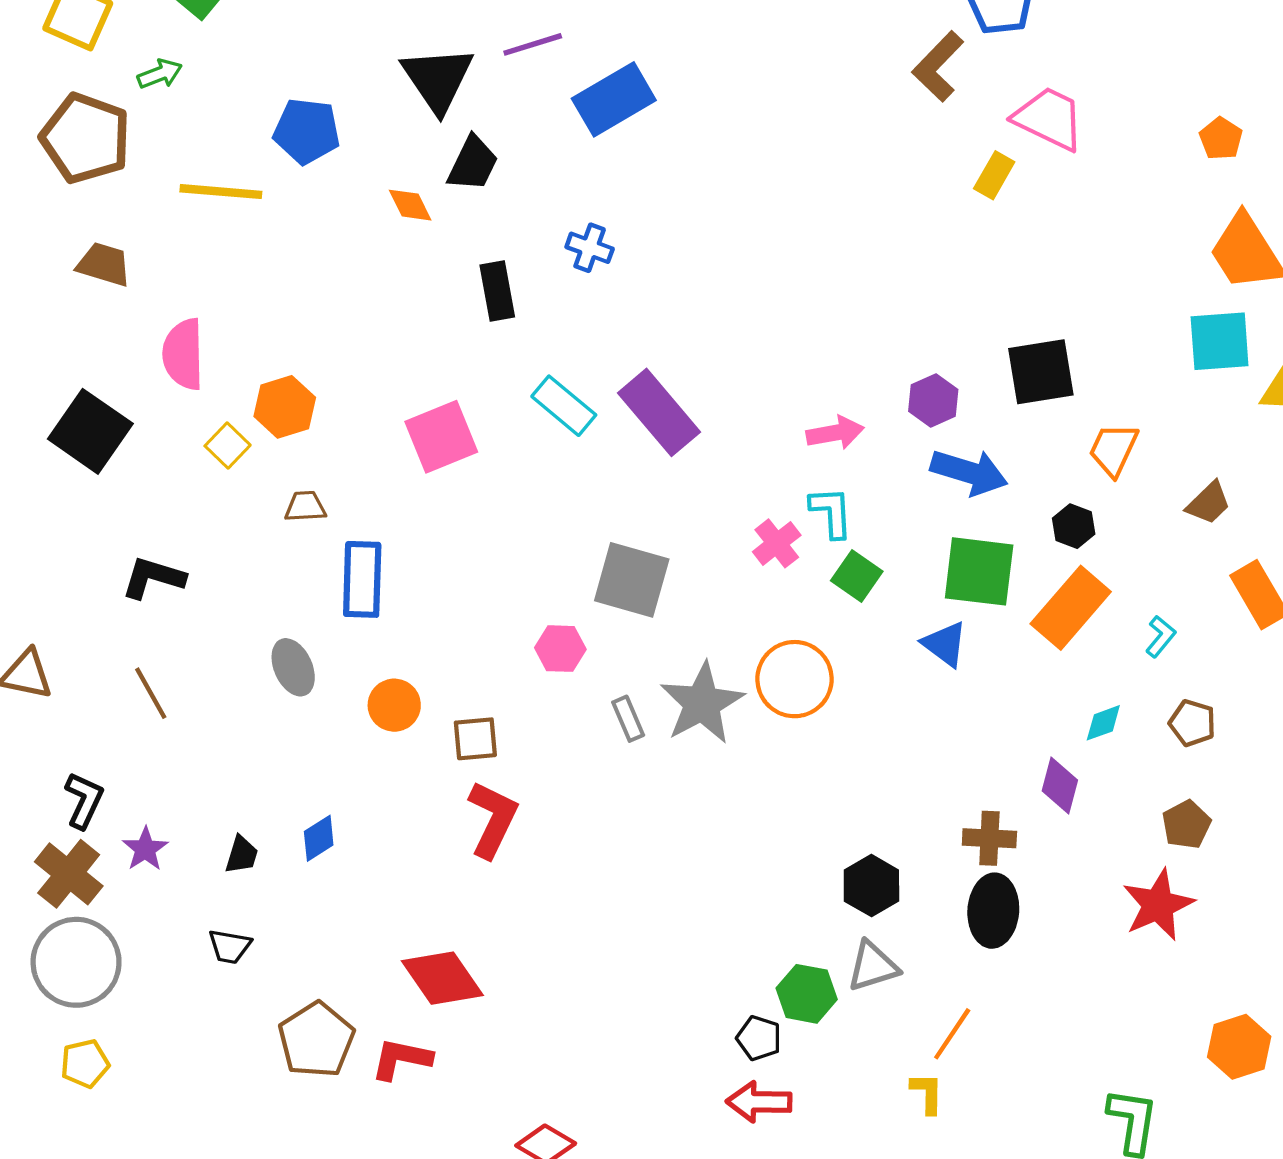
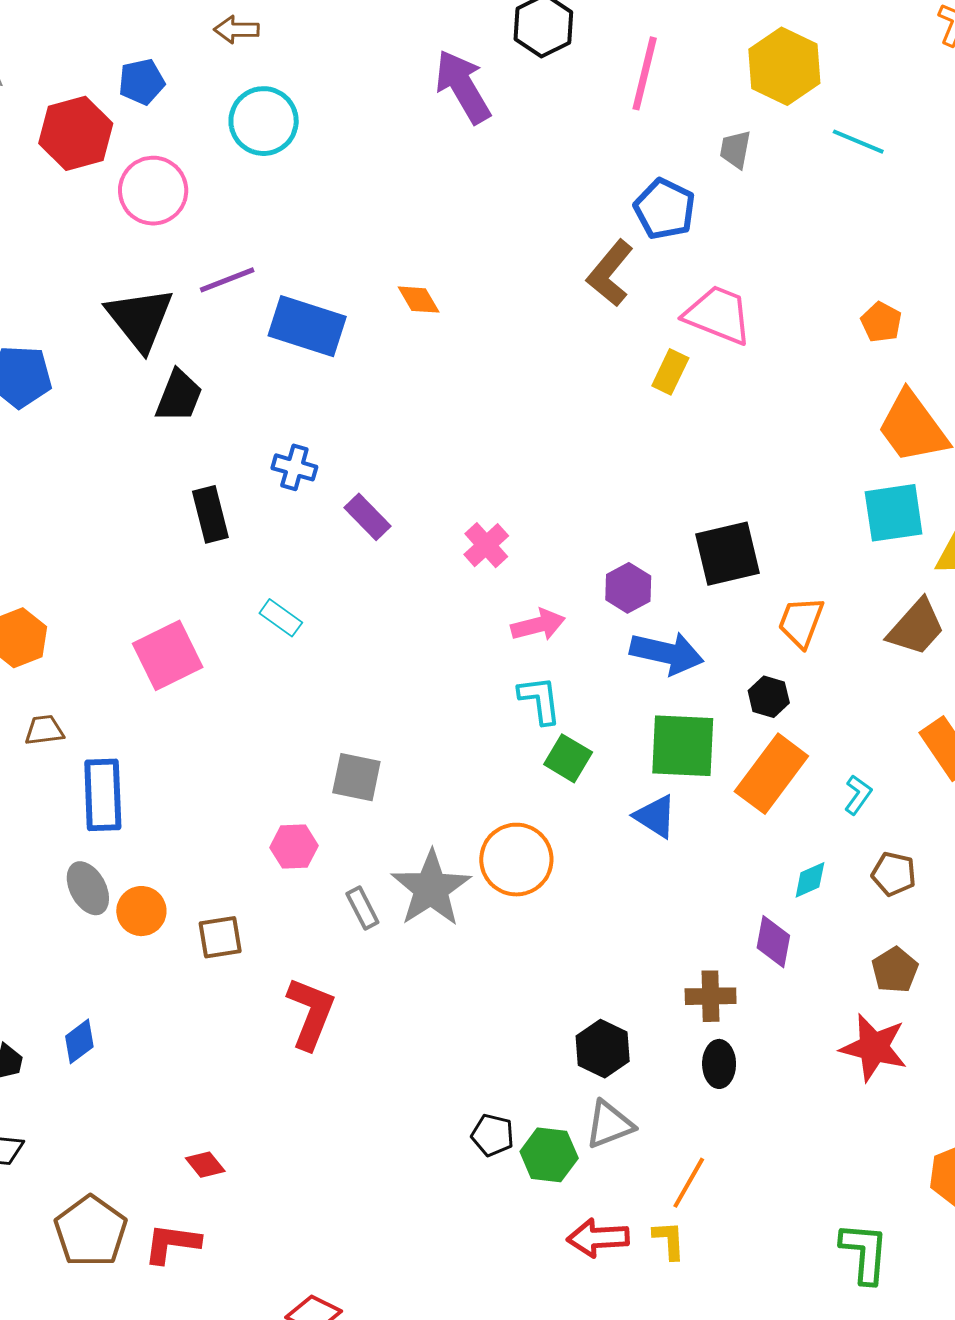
blue rectangle: (614, 99) -> (307, 326), turned 52
orange diamond: (410, 205) -> (419, 300), moved
cyan rectangle: (564, 406) -> (281, 618), size x0.7
purple rectangle: (659, 412) -> (368, 517), moved, size x0.6
brown trapezoid: (1208, 503) -> (916, 627), moved, size x1.4
pink cross: (777, 543) -> (486, 545), moved
gray square: (632, 580) -> (356, 777), size x0.7
gray ellipse: (293, 667) -> (88, 888), moved
red L-shape: (493, 819) -> (311, 1013), moved
red star: (1158, 905) -> (874, 1047), turned -30
black ellipse: (993, 911) -> (719, 1064), size x0.7
red diamond: (442, 978) -> (205, 1165), size x0.5
black pentagon: (759, 1038) -> (493, 1135), moved
red arrow: (759, 1102) -> (598, 1238), moved

